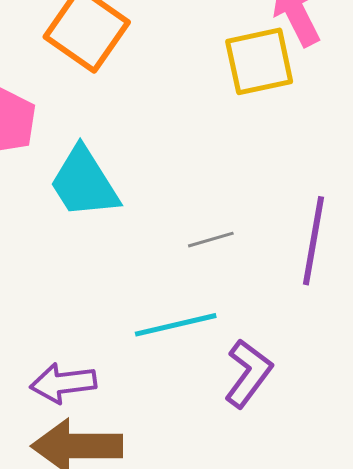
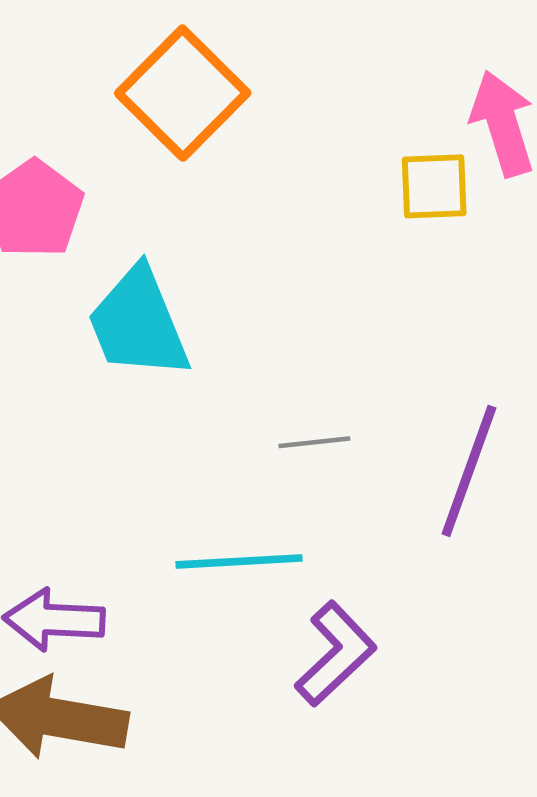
yellow square: (259, 61) -> (434, 186), size x0.7

